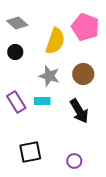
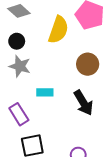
gray star: (49, 76) -> (20, 66), moved
purple rectangle: (16, 102) -> (19, 114), moved

